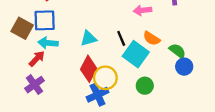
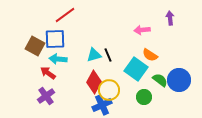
black line: (121, 38) -> (108, 55), moved
green semicircle: (177, 51) -> (160, 80), moved
red arrow: (37, 59) -> (48, 73), turned -98
blue circle: (184, 67) -> (179, 80), size x1.5

